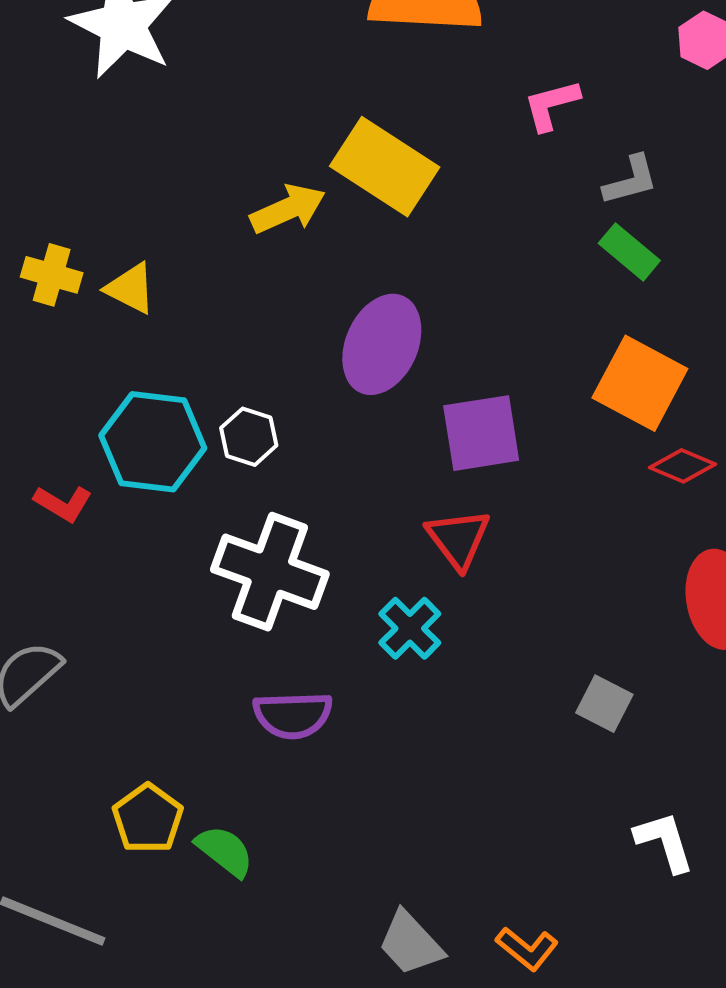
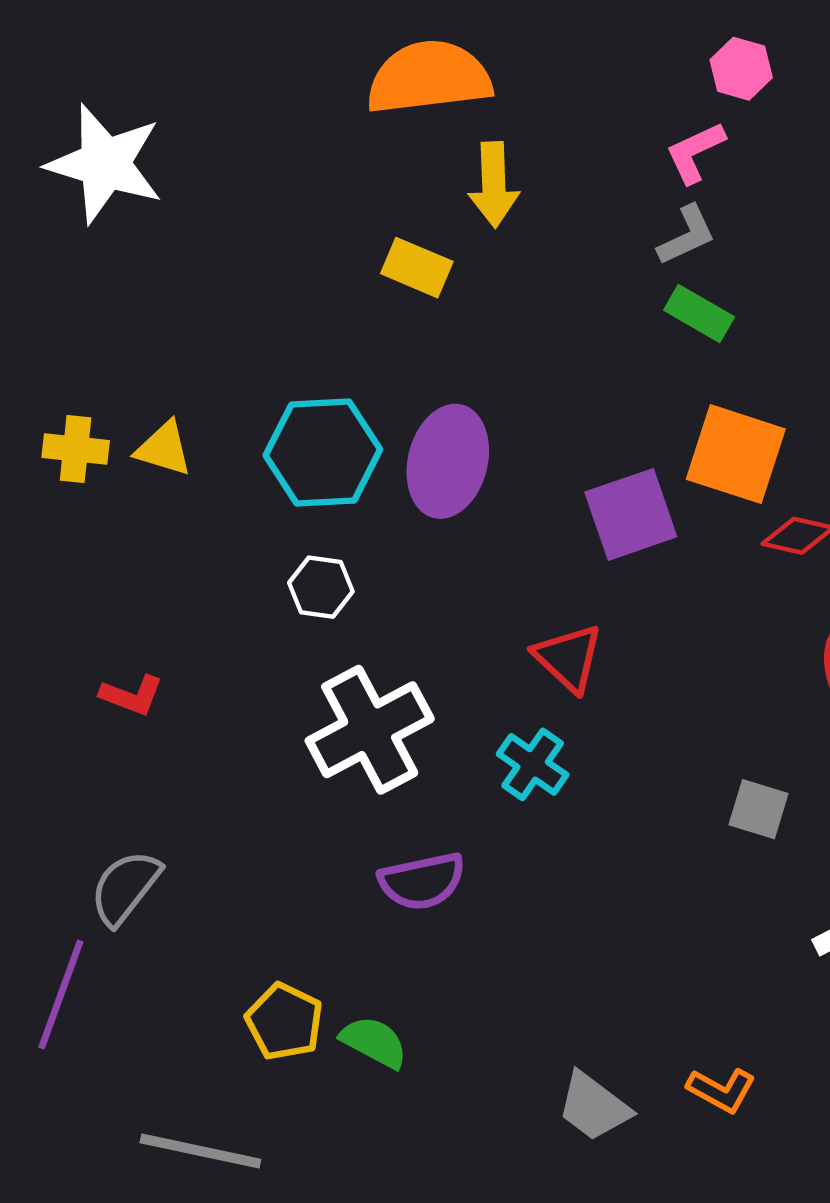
pink L-shape: (551, 105) -> (695, 152), moved
yellow rectangle: (385, 167) -> (417, 268), size x0.6
yellow arrow: (288, 209) -> (494, 185), moved, turned 122
purple square: (481, 433) -> (631, 514), moved
cyan hexagon: (153, 442) -> (323, 452), moved
white cross: (270, 572) -> (370, 730), turned -38

